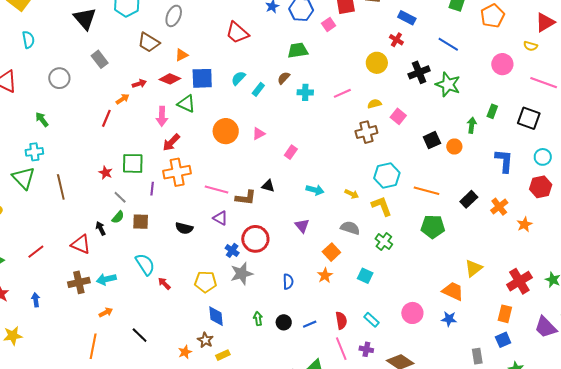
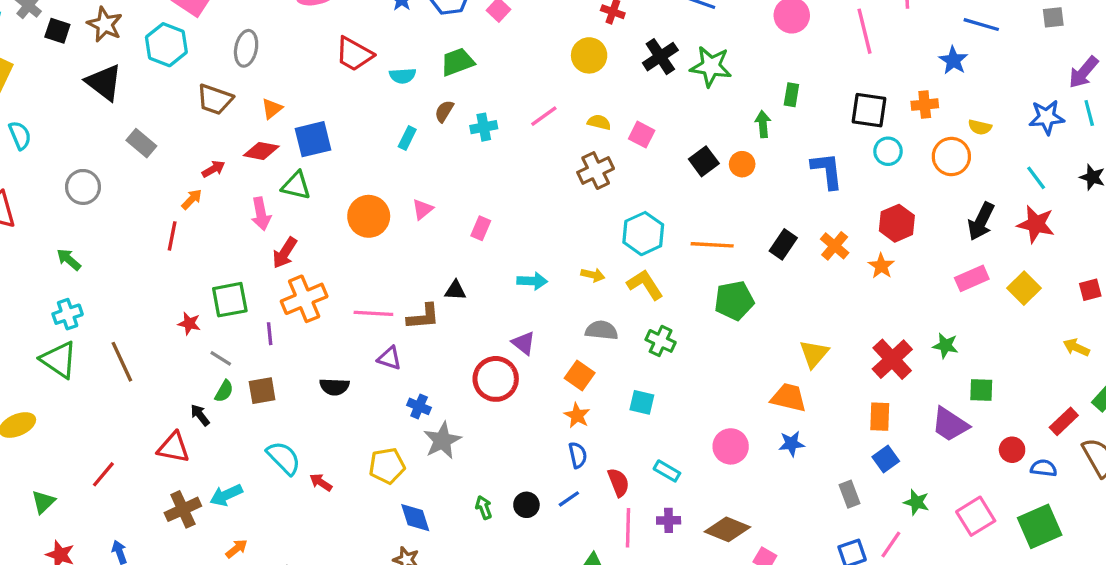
cyan semicircle: (238, 78) -> (403, 76), moved, turned -126
pink line: (544, 83) -> (864, 31), turned 68
yellow semicircle: (374, 104) -> (599, 122), turned 40
black square: (529, 118) -> (869, 110), moved
red hexagon: (541, 187) -> (897, 223), moved
red circle: (255, 239) -> (496, 379), moved
blue semicircle: (288, 282) -> (578, 455), moved
pink line: (341, 349) -> (628, 528), turned 35

